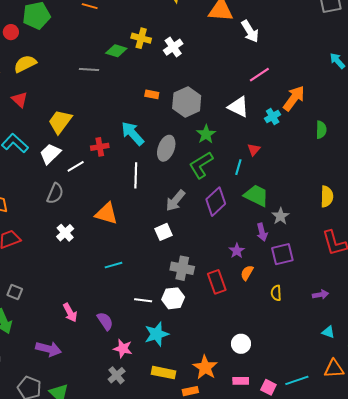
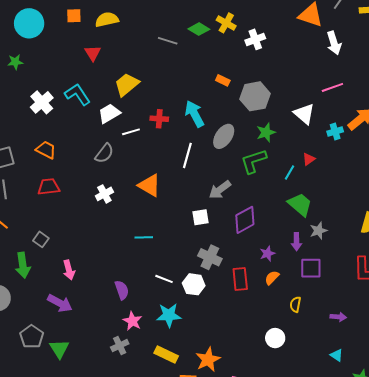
purple diamond: (216, 202) -> (245, 220), moved
pink arrow: (70, 313) -> (69, 270), moved
white circle: (241, 344) -> (275, 338), moved

